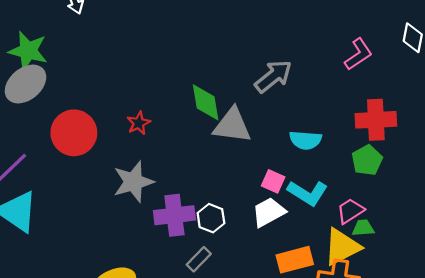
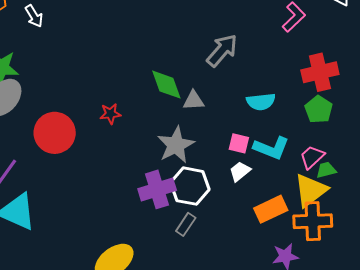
red star: (139, 123) -> (110, 114), turned 30
gray triangle: (232, 125) -> (194, 101), size x0.6
gray star: (133, 182) -> (176, 145), moved
white trapezoid: (269, 212) -> (240, 171), size x0.7
white hexagon: (211, 218) -> (190, 186), size x1.5

